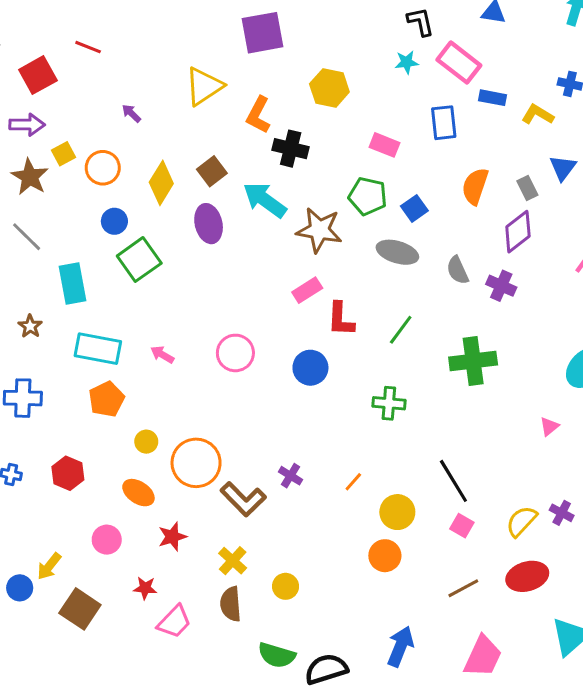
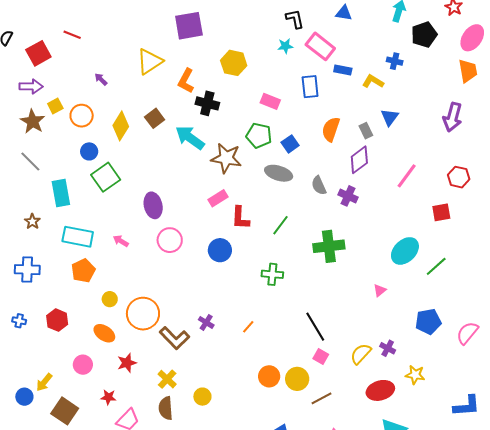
purple ellipse: (209, 224) -> (153, 205), moved
yellow circle: (397, 512) -> (297, 379), moved
red ellipse: (527, 576) -> (380, 390), moved

